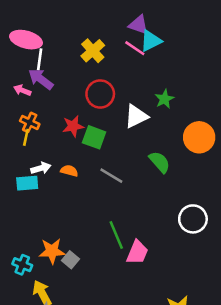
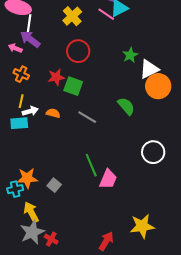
white triangle: (136, 116) -> (149, 69), moved
yellow line: (26, 137) -> (21, 101), moved
orange star: (52, 251) -> (27, 178), moved
cyan cross: (22, 265) -> (15, 189), turned -35

